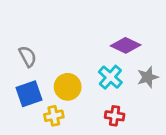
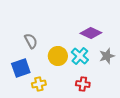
gray semicircle: (28, 56) -> (31, 41), moved
yellow circle: (68, 87) -> (58, 56), moved

